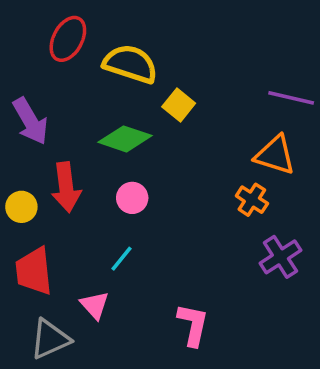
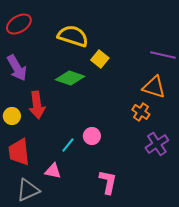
red ellipse: (68, 39) -> (19, 24), moved, turned 30
pink circle: (132, 198) -> (92, 136), moved
pink triangle: (95, 305) -> (53, 171), turned -36

